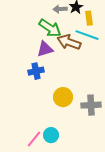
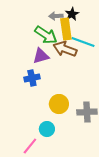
yellow rectangle: (89, 18) -> (66, 29), moved, size x1.5
cyan circle: (51, 135) -> (47, 129), moved

